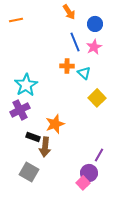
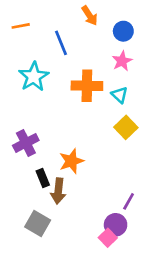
blue line: (75, 42) -> (61, 43), moved
orange cross: (67, 66) -> (87, 86), size x1.6
cyan triangle: (84, 73) -> (119, 95), moved
cyan star: (26, 85) -> (34, 77), moved
black rectangle: (33, 137) -> (43, 178), turned 48

